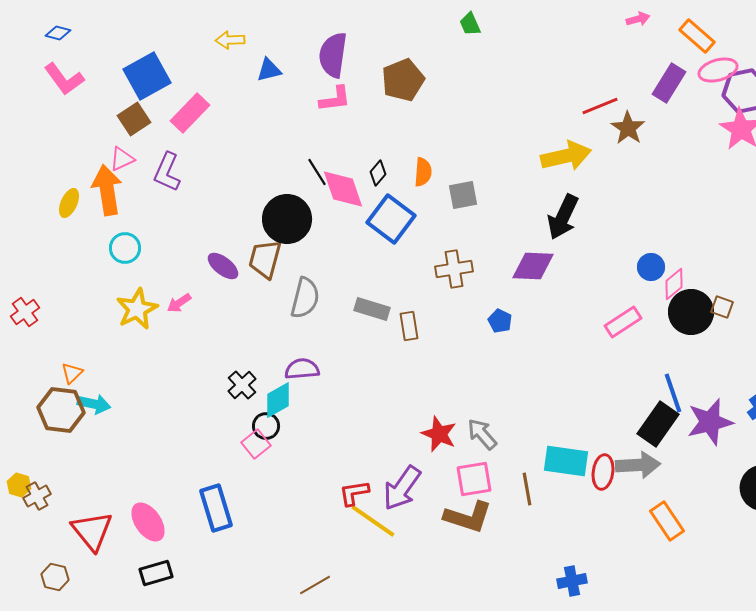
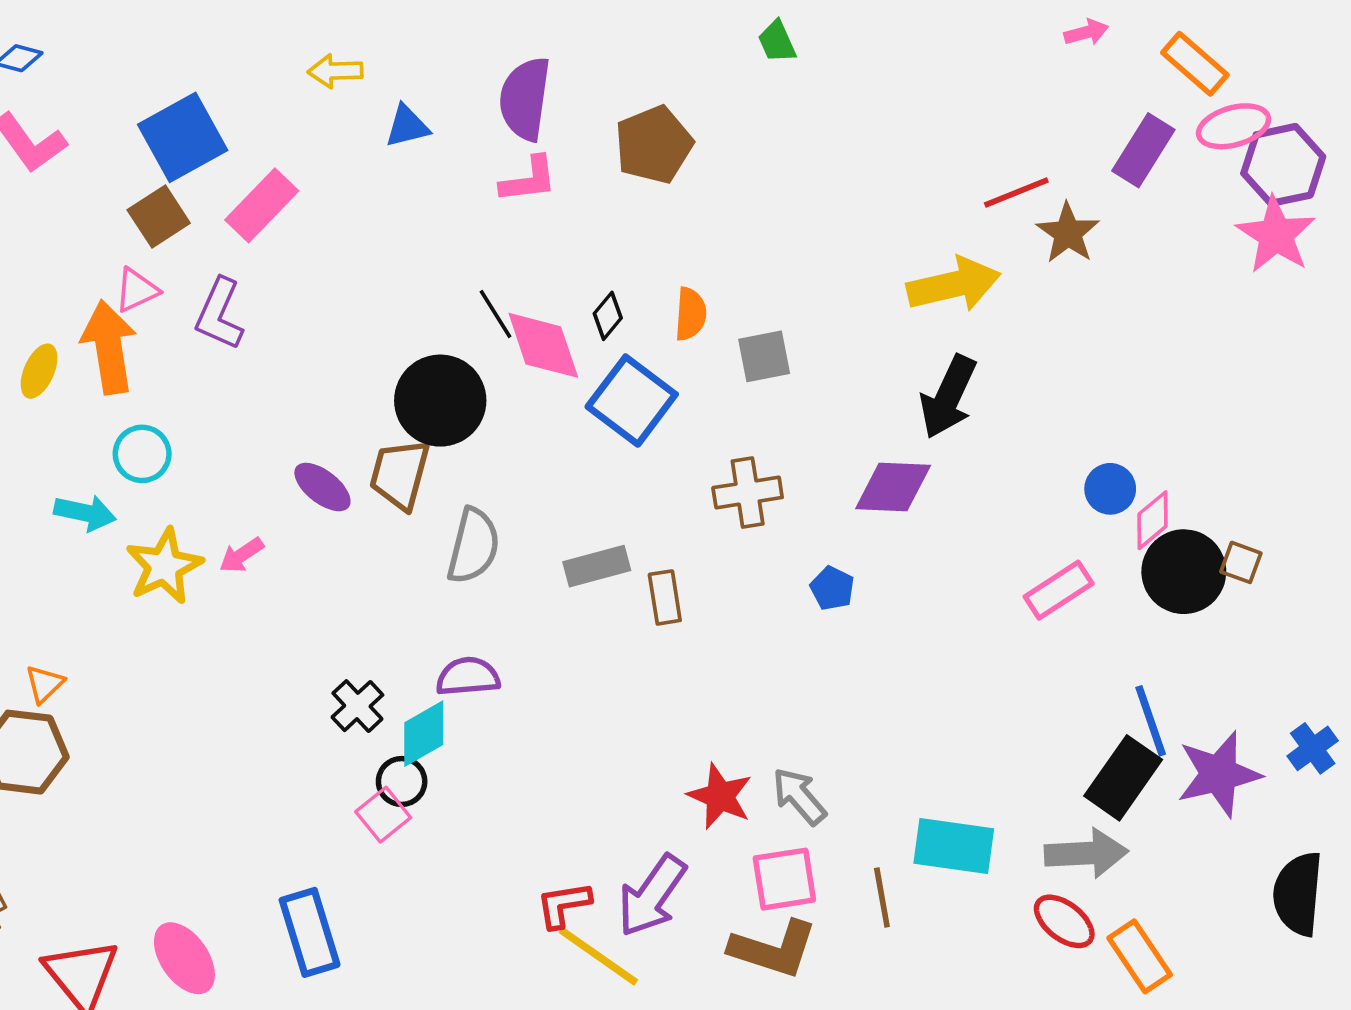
gray rectangle: (372, 309) -> (597, 566), turned -32
cyan arrow: (94, 404) -> (85, 513), moved
red ellipse: (603, 472) -> (1064, 921), moved, turned -60

